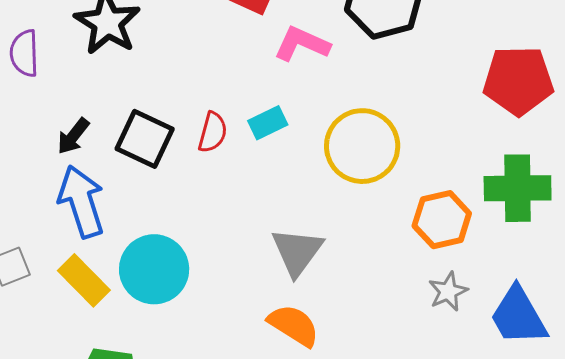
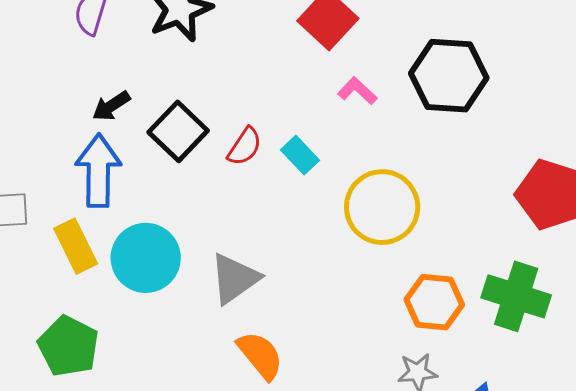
pink L-shape: (302, 44) -> (357, 91), size x0.7
cyan rectangle: (268, 123) -> (300, 155), turned 54
gray triangle: (297, 252) -> (235, 279), moved

